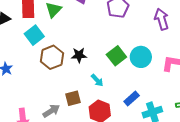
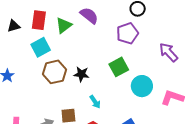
purple arrow: (162, 19) -> (169, 52), turned -35
green square: (116, 56) -> (119, 67), moved

